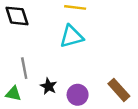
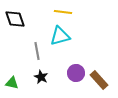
gray line: (24, 68) -> (37, 51), moved
purple circle: (78, 95) -> (76, 73), moved

